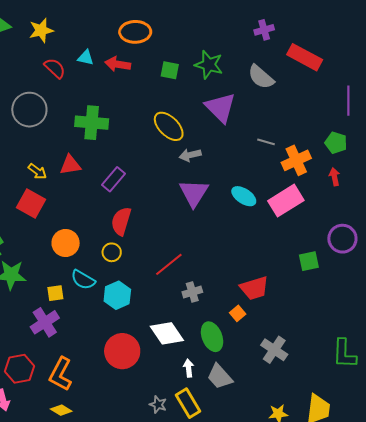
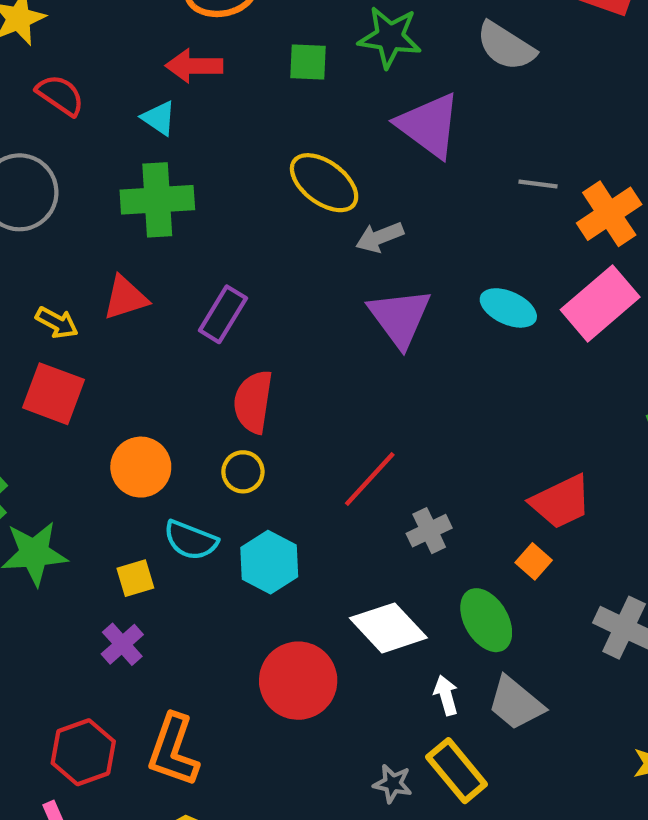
cyan triangle: (86, 58) -> (159, 118), moved, turned 30
purple cross: (45, 322) -> (122, 644), size x0.7

